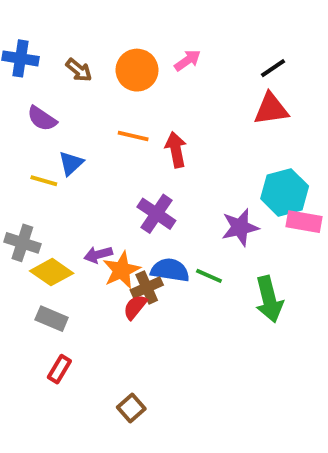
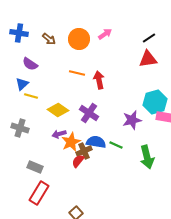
blue triangle: (71, 163) -> (22, 84), moved
yellow diamond: (52, 272) -> (58, 110), moved
red rectangle: (59, 369) -> (39, 193), size x1.6

